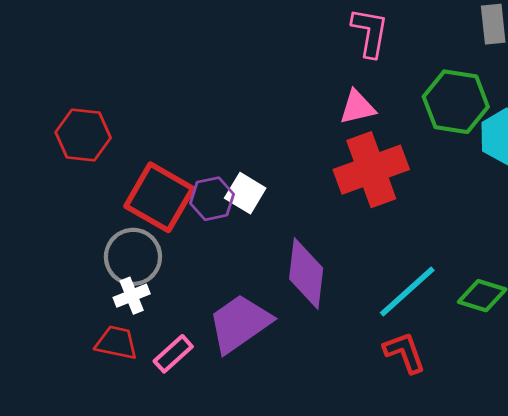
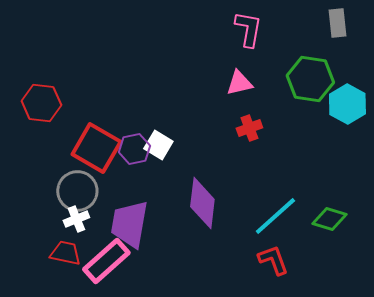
red cross: (371, 170) -> (249, 128), size x0.5
purple trapezoid: (240, 323) -> (129, 224), moved, turned -45
pink rectangle: (173, 354) -> (106, 261), size x1.6

